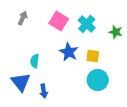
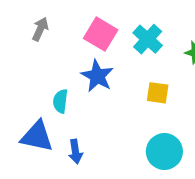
blue star: (69, 52) -> (97, 76), moved
cyan circle: (98, 80) -> (164, 151), moved
blue triangle: (21, 82) -> (37, 136), turned -40

